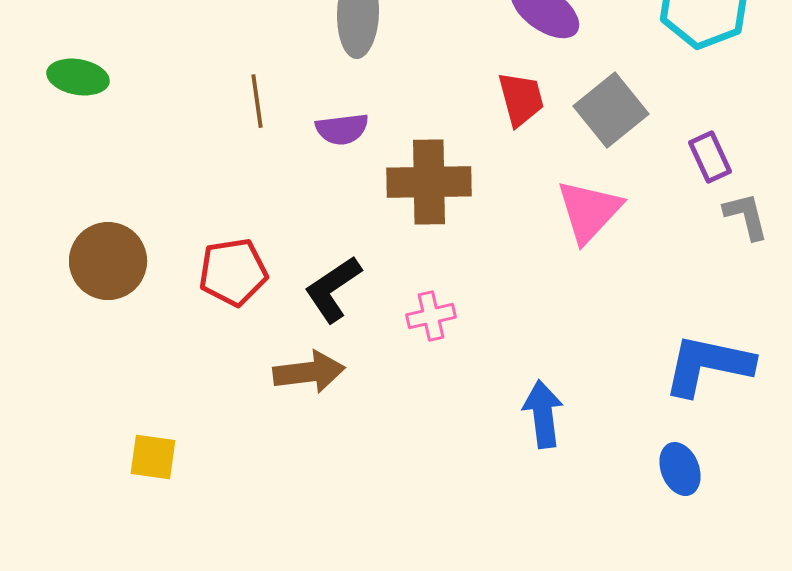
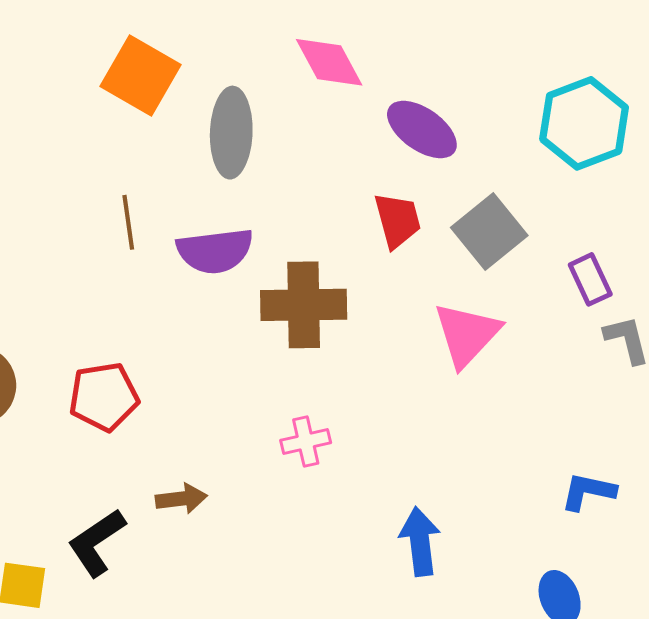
purple semicircle: (342, 129) -> (215, 251), size x1.4
black L-shape: (333, 289) -> (97, 542), moved
blue L-shape: (708, 365) -> (588, 491), size x0.6
brown arrow: (309, 372) -> (181, 499), size x0.7

